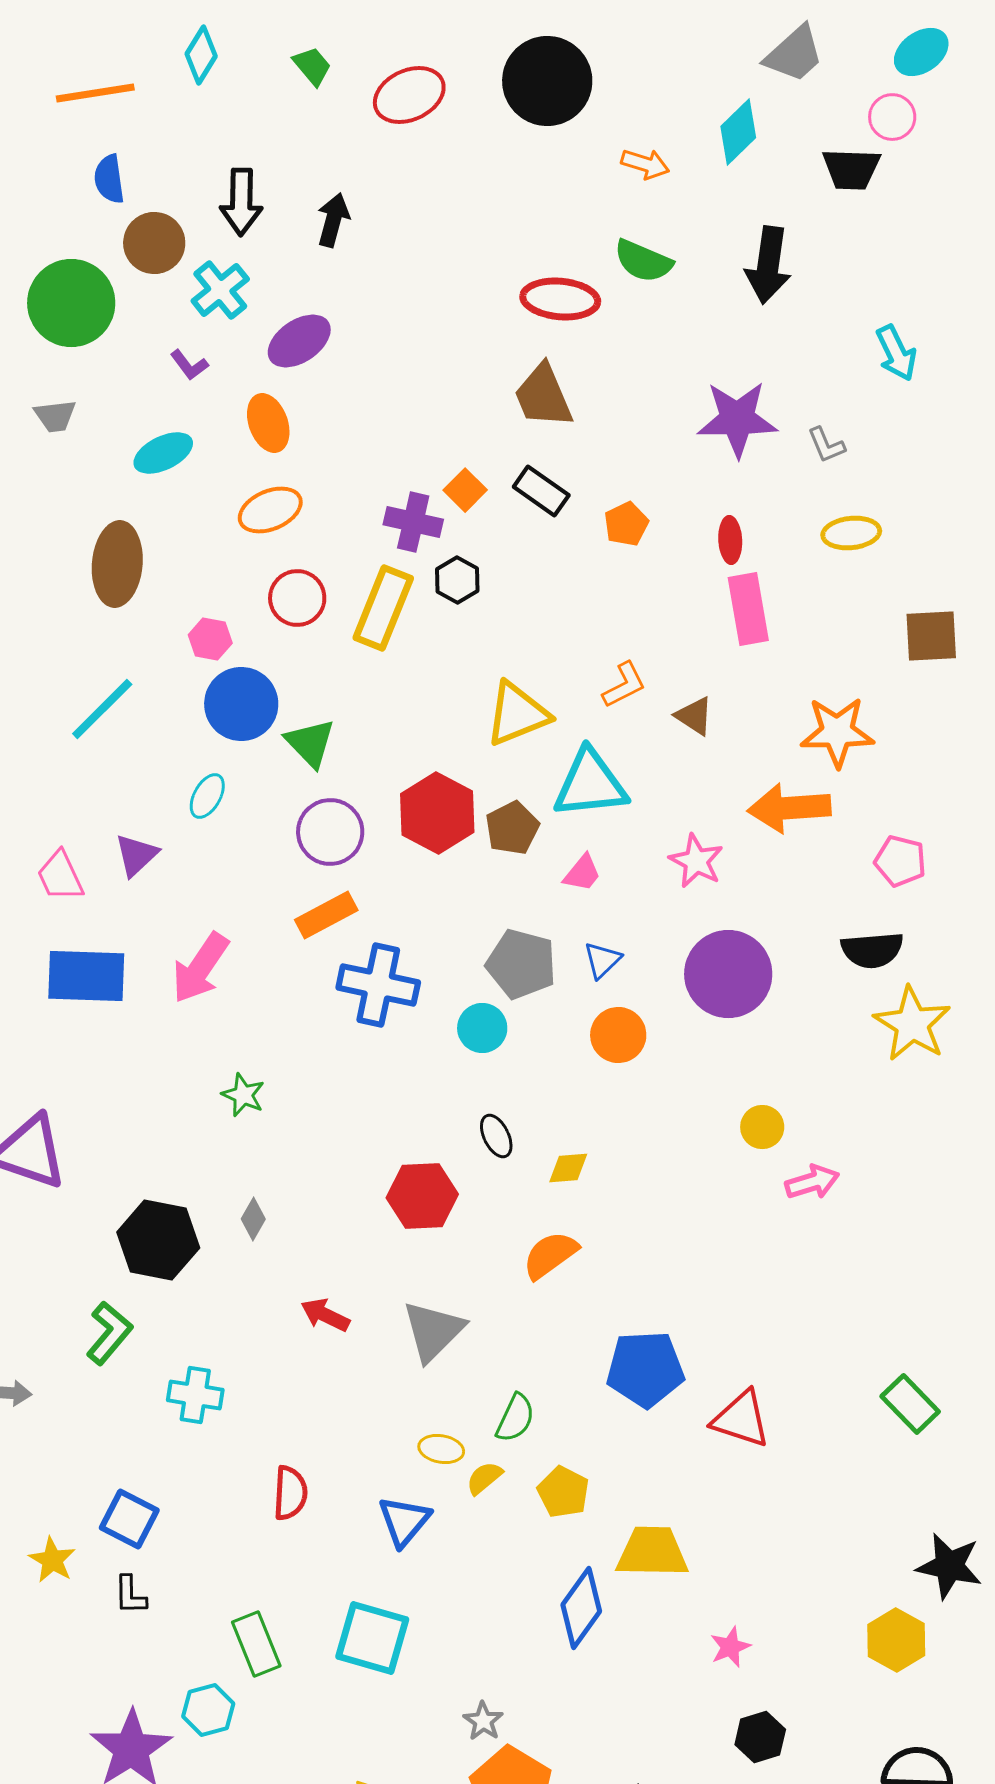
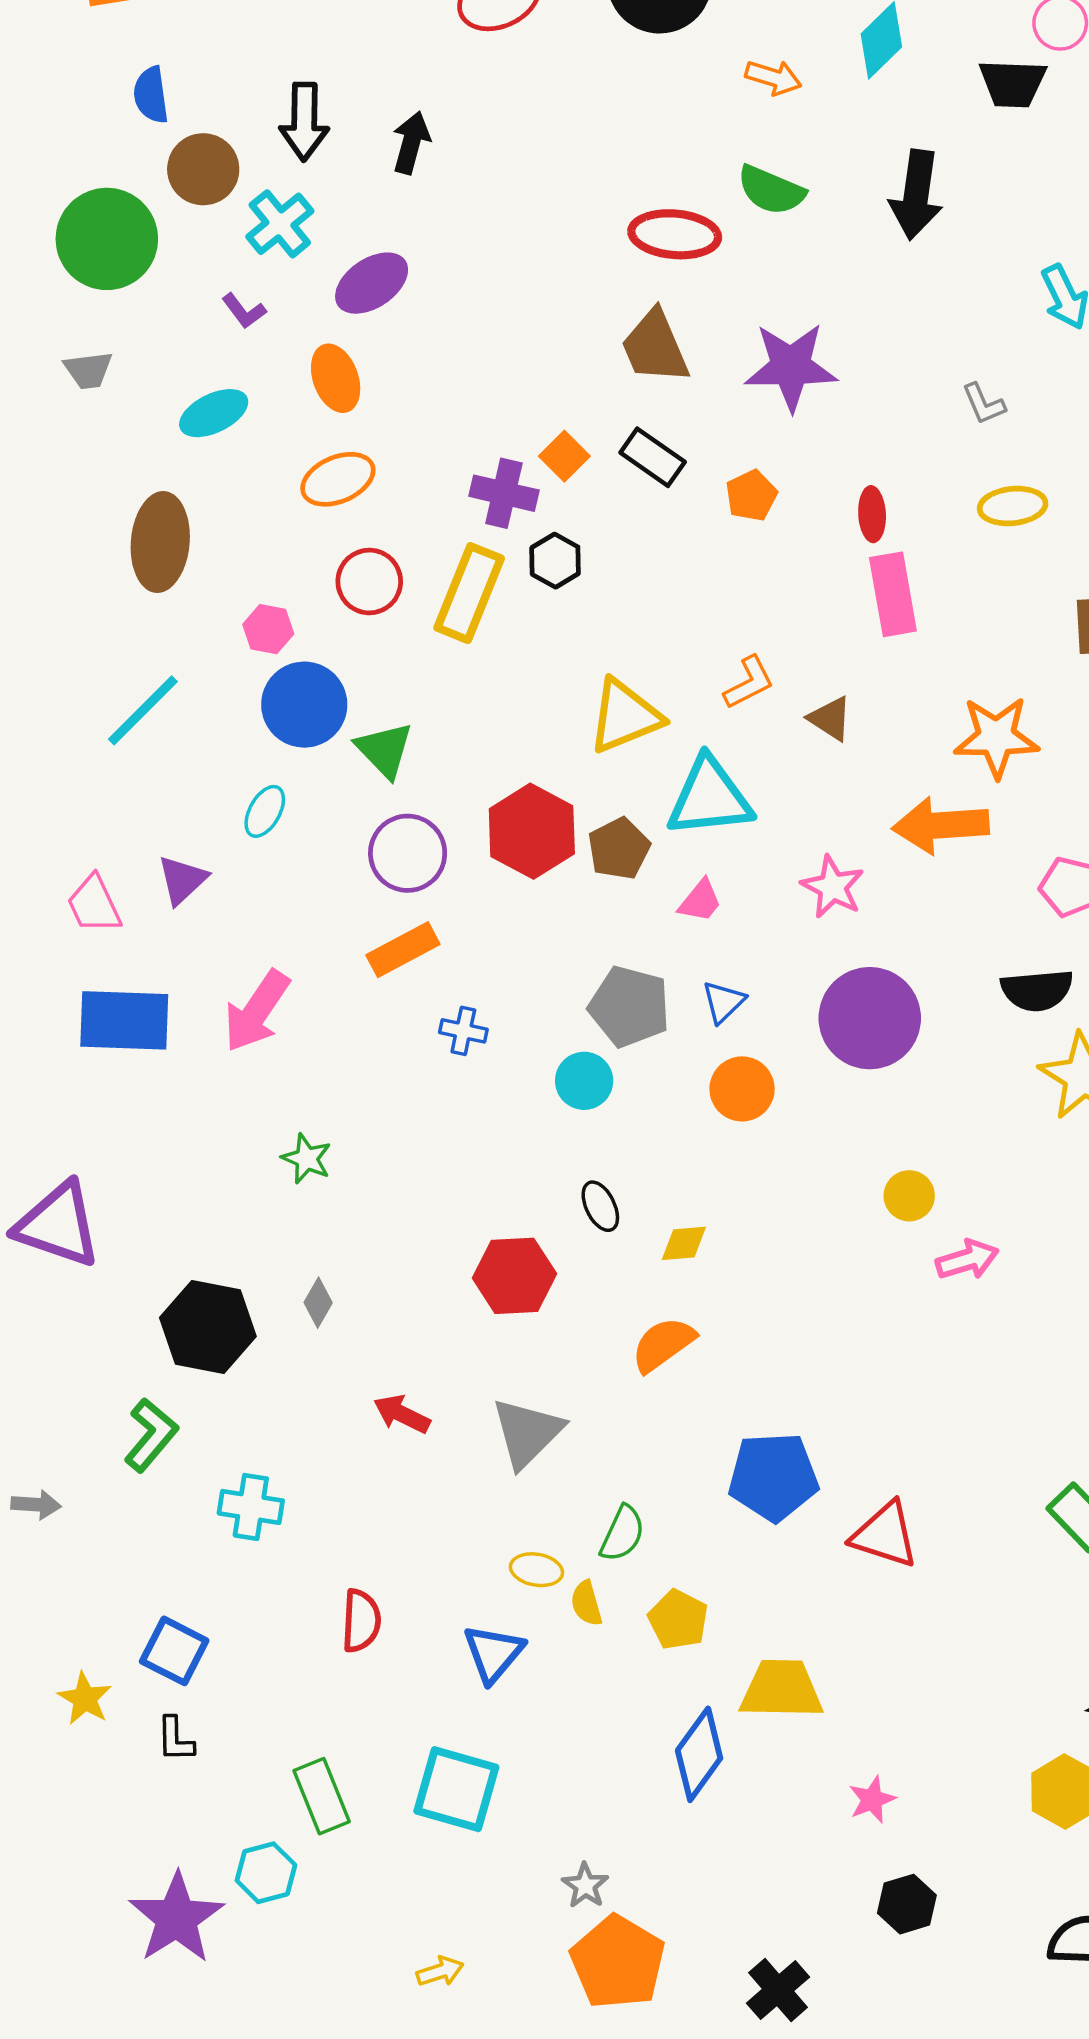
purple star: (737, 419) -> (791, 367), moved
blue cross: (378, 985) -> (463, 1031), size x0.5
yellow semicircle: (484, 1478) -> (586, 1603), turned -66

